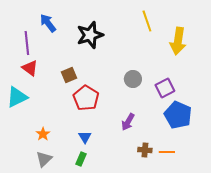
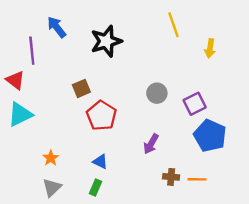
yellow arrow: (178, 41) -> (210, 48), size x0.6
red triangle: (30, 68) -> (15, 80), moved
blue triangle: (85, 137) -> (100, 162), turned -32

